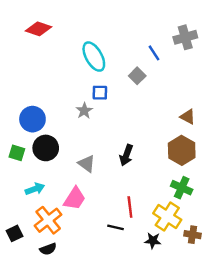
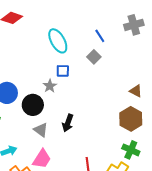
blue line: (154, 53) -> (100, 36), moved
black circle: (46, 148) -> (33, 105), moved
black arrow: (126, 155) -> (68, 123), moved
gray triangle: (87, 164) -> (41, 130), moved

